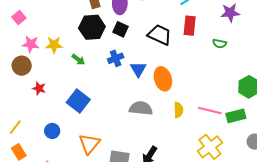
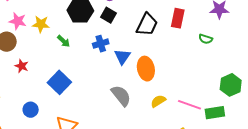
black trapezoid: (160, 35) -> (147, 24), turned 85
gray semicircle: (141, 108) -> (121, 96), turned 40
yellow semicircle: (178, 110) -> (158, 101), turned -126

